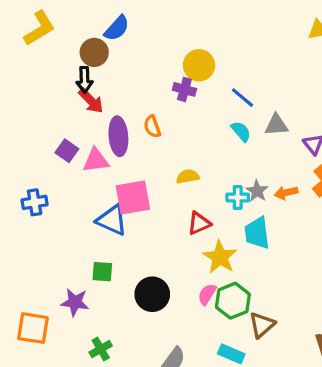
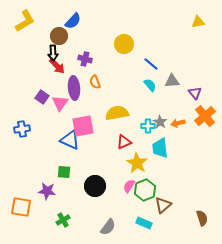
purple cross: (184, 89) -> (85, 59), moved
pink triangle: (96, 160) -> (60, 103), turned -48
yellow semicircle: (188, 177) -> (117, 113), size x1.6

